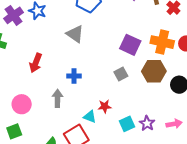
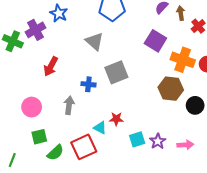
purple cross: (14, 15) -> (36, 30), moved
purple square: (130, 45) -> (155, 41), moved
gray square: (121, 74) -> (116, 72), moved, size x1.6
green square: (14, 131) -> (39, 137), moved

